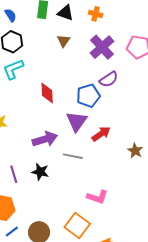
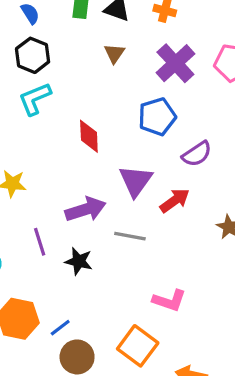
purple semicircle: (109, 79) -> (197, 154), moved
blue pentagon: (88, 96) -> (157, 117), moved
purple line: (14, 174) -> (40, 242), moved
blue line: (12, 231) -> (60, 328), moved

